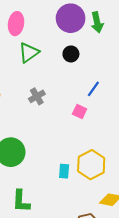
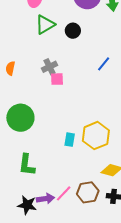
black circle: (71, 54) -> (73, 31), moved
pink square: (80, 111) -> (57, 79), moved, turned -32

